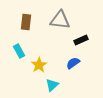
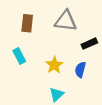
blue semicircle: (73, 63) -> (80, 70), turned -40
yellow star: (39, 65) -> (54, 65), moved

